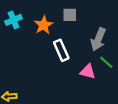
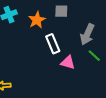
pink triangle: (88, 72) -> (68, 62), moved

